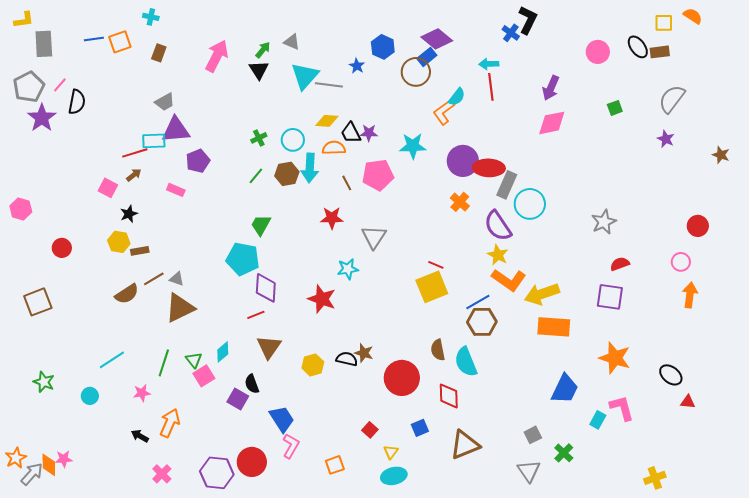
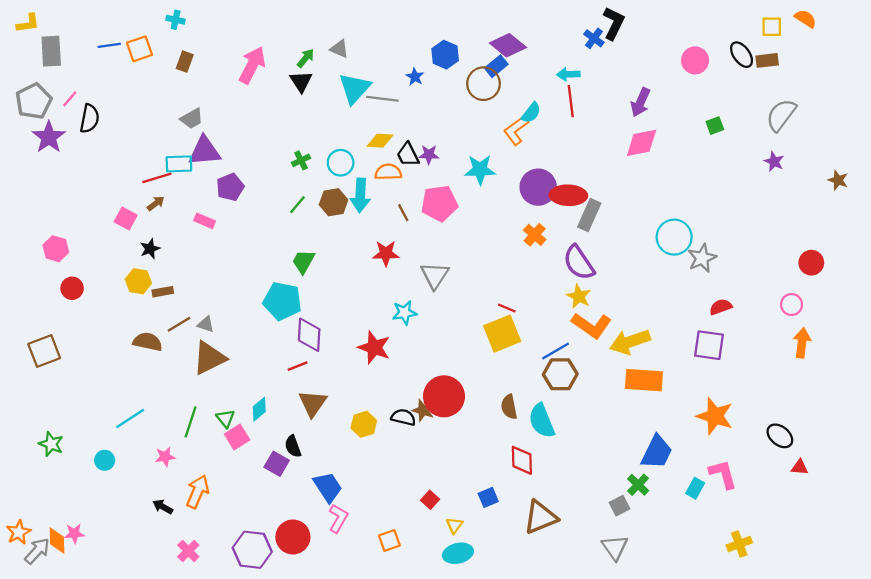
cyan circle: (530, 204) -> (674, 237), moved
pink hexagon: (21, 209) -> (56, 249), moved
brown semicircle: (127, 294) -> (148, 342), turned -135
red circle: (402, 378) -> (444, 396), moved
green cross: (564, 453) -> (638, 485), moved
yellow cross: (655, 478) -> (739, 544), moved

